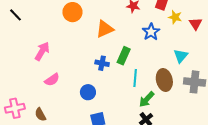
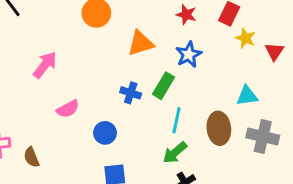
blue star: (151, 32) -> (189, 54), moved
cyan triangle: (181, 56) -> (247, 96), turned 35
pink semicircle: (52, 80) -> (68, 109), moved
green arrow: (147, 99) -> (175, 153), moved

